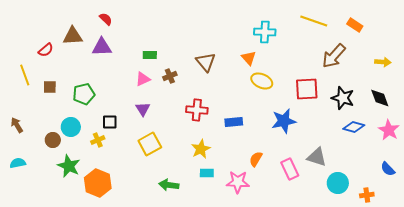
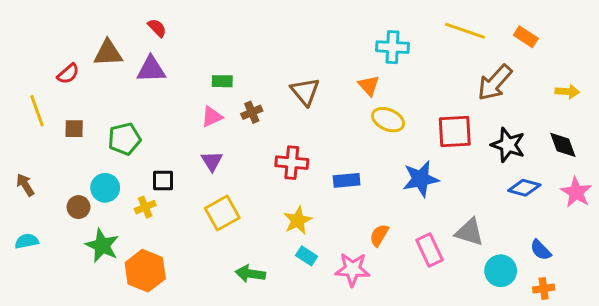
blue semicircle: (388, 169) -> (541, 250), moved
cyan rectangle: (207, 173) -> (307, 256), turned 32

